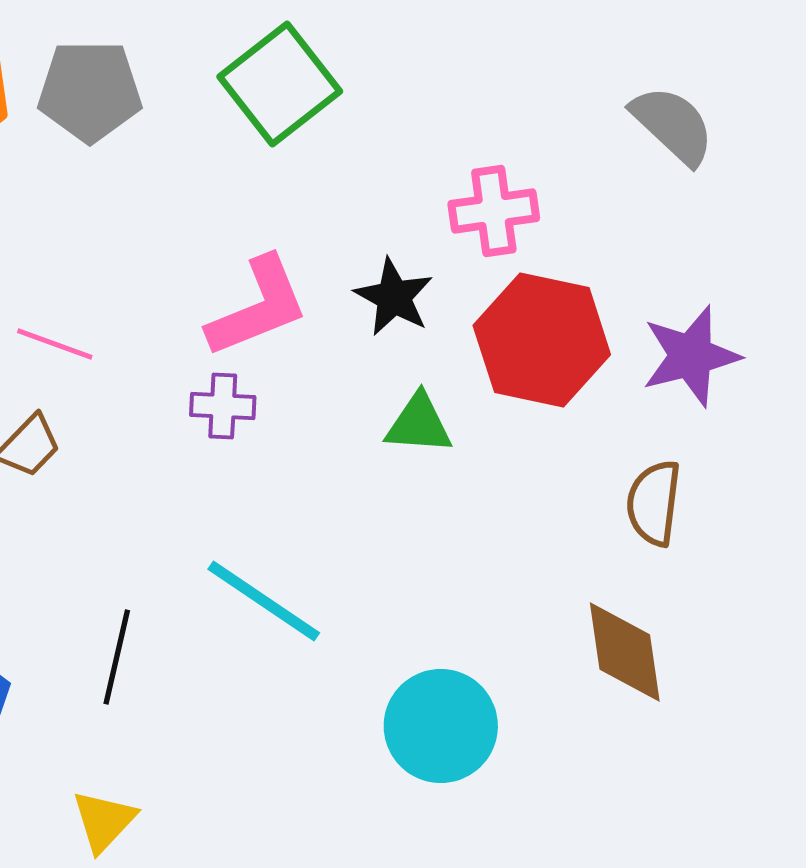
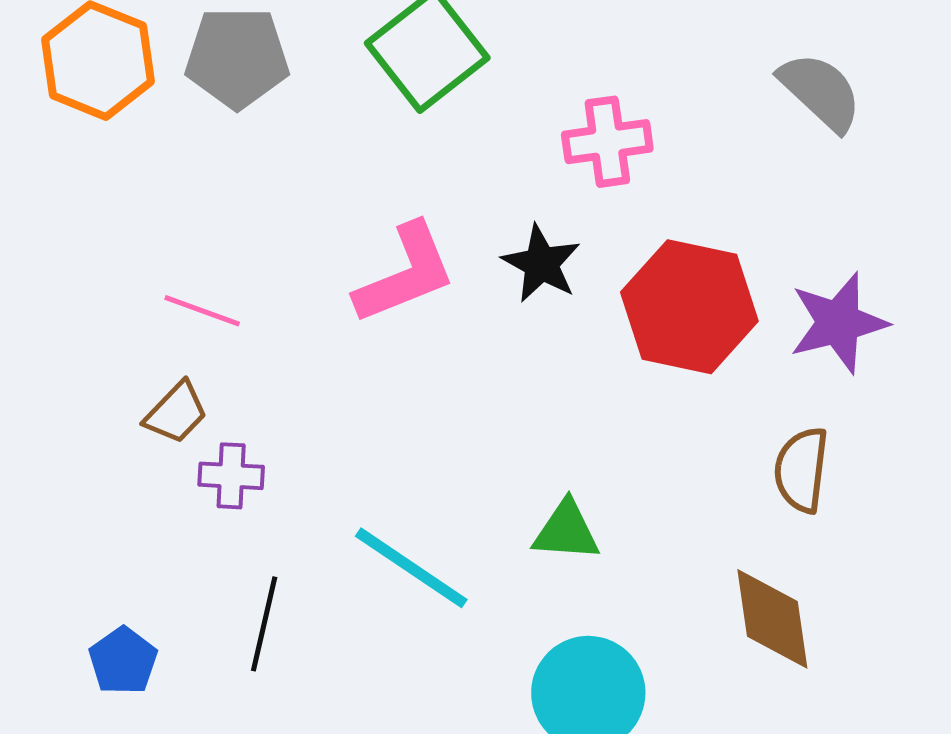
pink cross: (494, 211) -> (607, 142), moved
purple cross: (223, 406) -> (231, 476), moved
green triangle: (419, 424) -> (566, 531), moved

